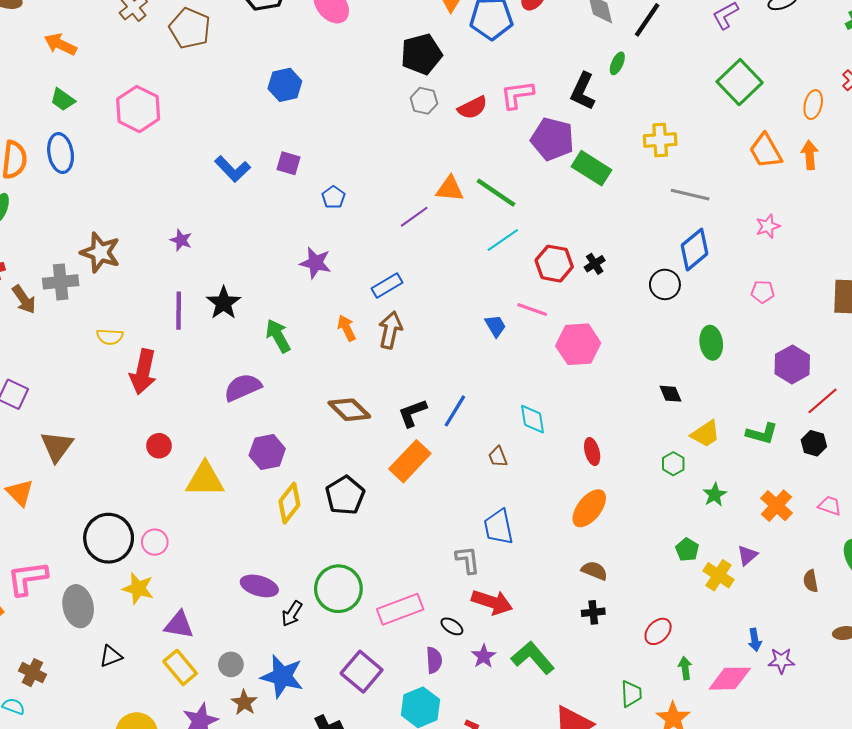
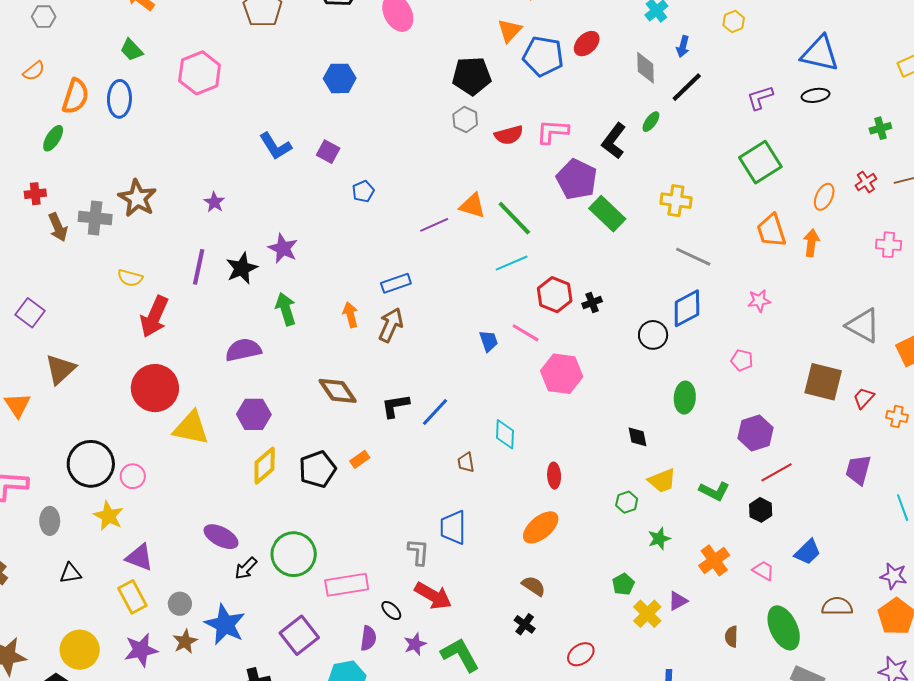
purple star: (315, 263) -> (283, 248), moved
red circle: (159, 446) -> (155, 388), size x2.0
orange rectangle: (410, 461) -> (360, 459), moved, size x0.5
gray ellipse: (78, 606) -> (50, 521), size x0.7
black cross: (593, 612) -> (525, 624), turned 30

